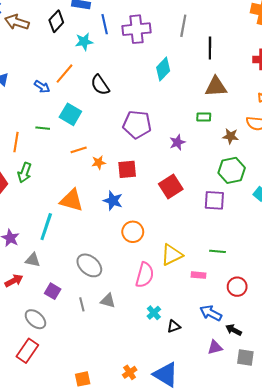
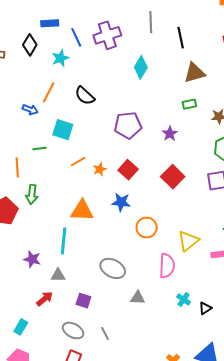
red square: (127, 169) -> (128, 170), turned -30
gray line: (82, 304) -> (105, 334), moved

